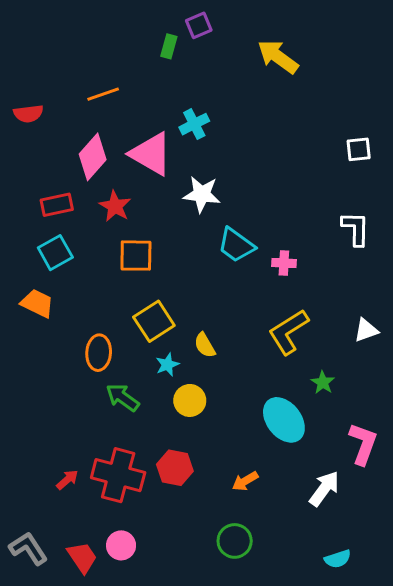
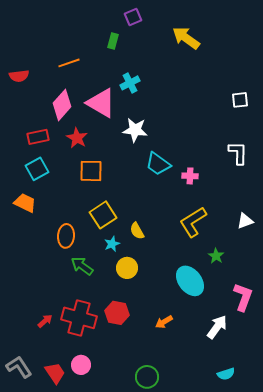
green rectangle: (169, 46) -> (113, 41), moved
green circle: (235, 541) -> (147, 377), moved

